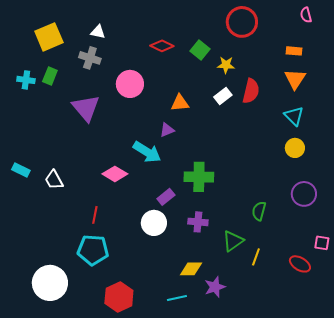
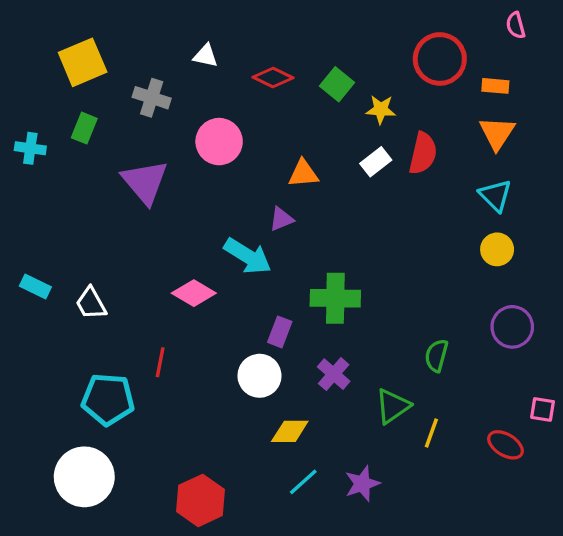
red circle: (242, 22) -> (440, 59), moved
white triangle: (98, 32) -> (206, 56), moved
cyan cross: (26, 80) -> (30, 148), moved
purple rectangle: (166, 197) -> (280, 332), turned -30
purple cross: (198, 222) -> (334, 374), turned 36
cyan pentagon: (93, 250) -> (108, 399), moved
yellow diamond: (191, 269) -> (290, 431), moved
cyan line: (177, 298) -> (303, 482), moved, turned -30

